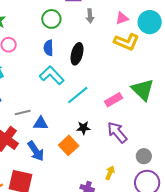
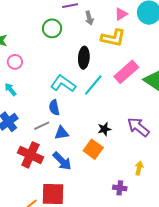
yellow L-shape: (126, 42) -> (113, 38), moved
blue semicircle: (48, 48) -> (54, 108), moved
cyan line: (78, 95) -> (93, 85), moved
pink rectangle: (113, 100) -> (126, 72), moved, size x1.4

